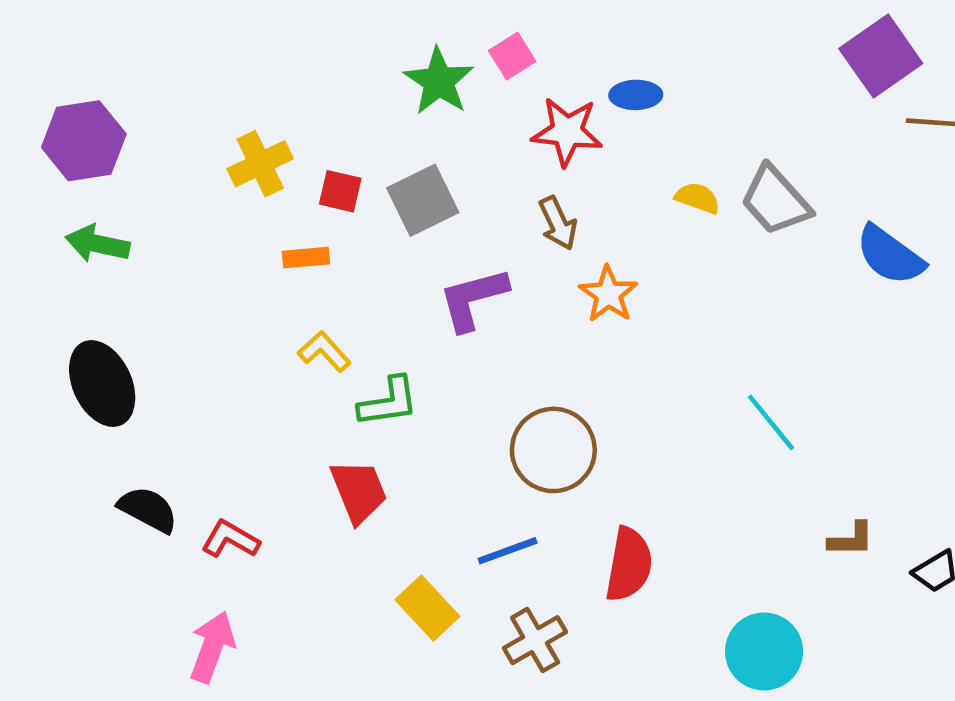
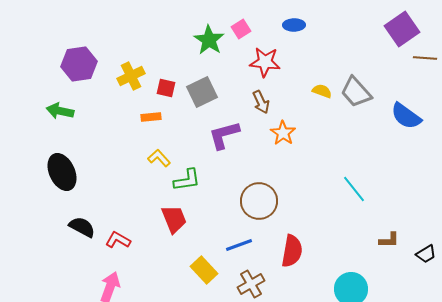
blue ellipse: (636, 95) -> (294, 25), moved
purple hexagon: (84, 141) -> (79, 64), moved

